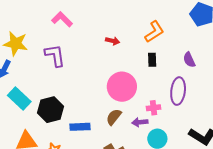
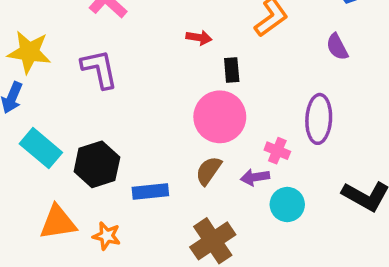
black rectangle: (152, 60) -> (232, 70), moved
purple semicircle: (189, 60) -> (337, 47), moved
pink cross: (153, 108) -> (277, 151), turned 32

